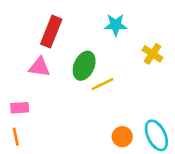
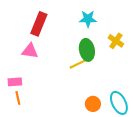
green ellipse: (84, 66) -> (87, 50), moved, turned -35
orange line: (16, 137) -> (18, 98), moved

